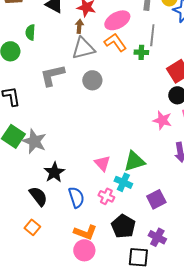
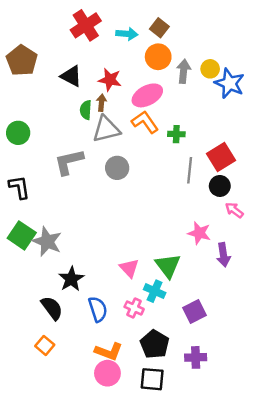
green semicircle: (30, 32) -> (86, 110), moved
gray line: (152, 35) -> (190, 170), moved
pink star: (162, 120) -> (199, 233), moved
green triangle: (134, 161) -> (168, 266), turned -50
purple cross: (157, 237) -> (196, 357), turned -30
black square: (138, 257) -> (152, 379), moved

